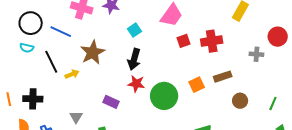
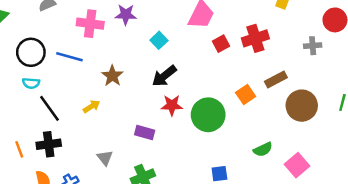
brown star: (93, 52) -> (112, 76), size x0.7
black arrow: (134, 59) -> (164, 76), turned 45
black line: (51, 62) -> (50, 108), moved
brown circle: (240, 101) -> (302, 106), size x1.6

